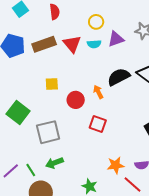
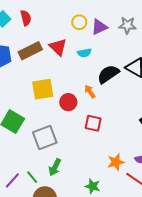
red semicircle: (55, 12) -> (26, 18), moved
purple triangle: (116, 39) -> (99, 27), moved
cyan semicircle: (94, 44) -> (84, 53), moved
yellow square: (52, 84) -> (43, 89), size x1.6
green arrow: (54, 163) -> (55, 167), turned -36

